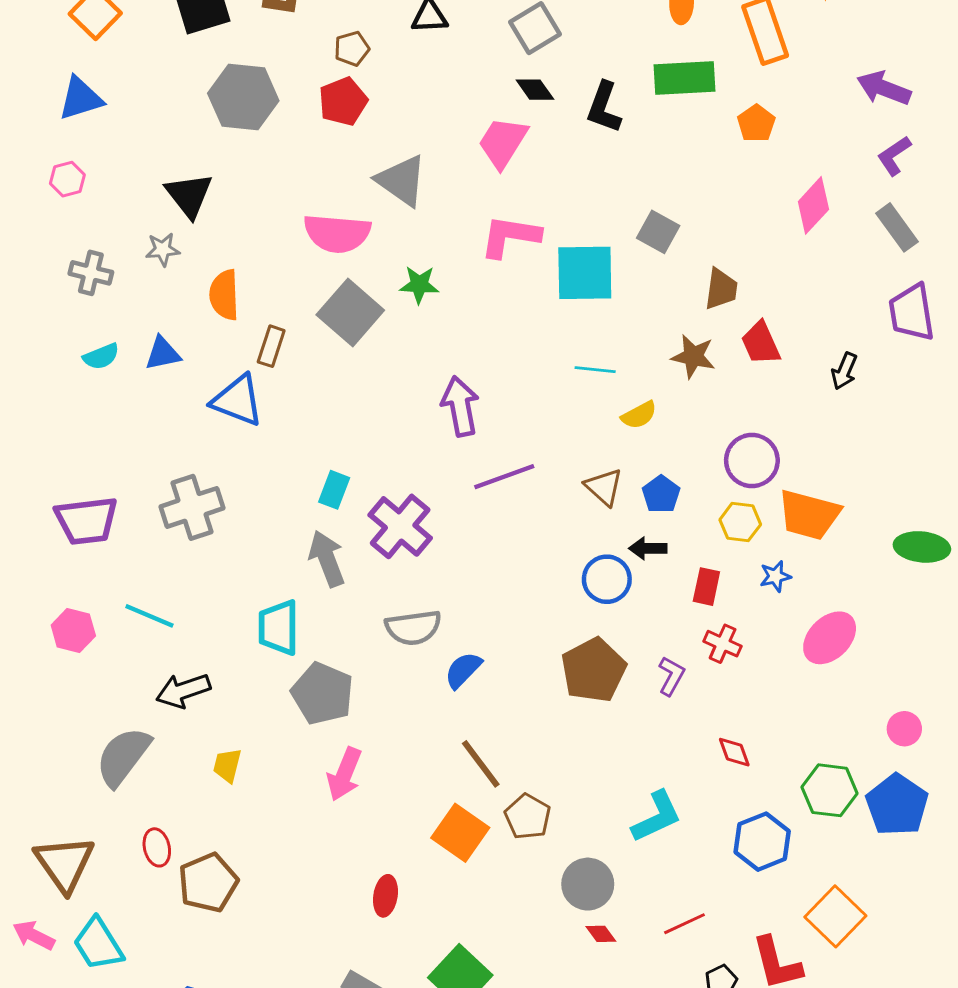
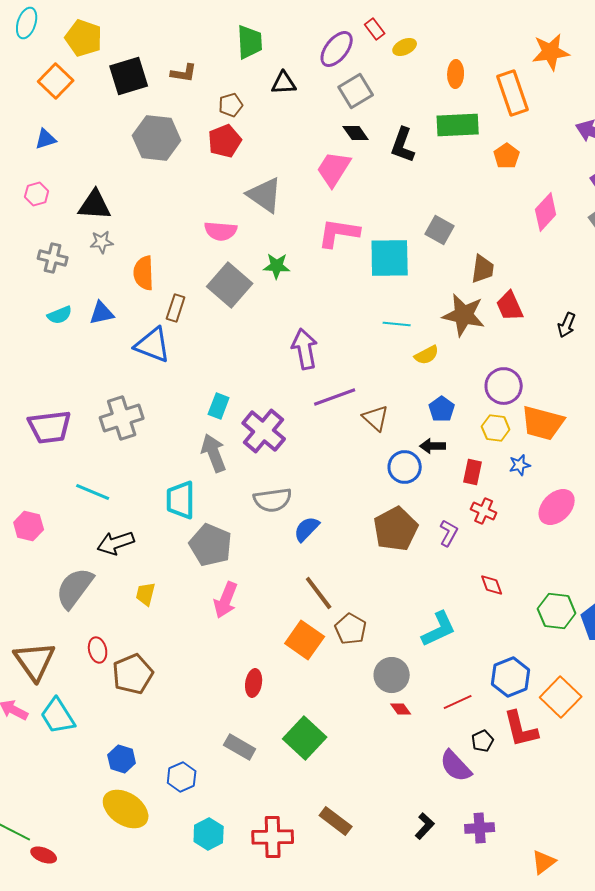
blue triangle: (81, 98) -> (46, 139), size x0.7
black triangle: (189, 195) -> (95, 205), moved, turned -48
pink semicircle: (337, 233) -> (221, 231), size x0.7
brown star: (693, 356) -> (464, 315), size x1.4
brown triangle: (604, 487) -> (376, 418), moved
pink hexagon: (73, 631) -> (29, 526), moved
blue hexagon: (762, 842) -> (511, 677), moved

